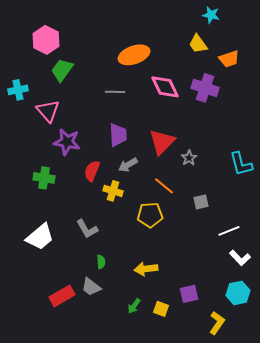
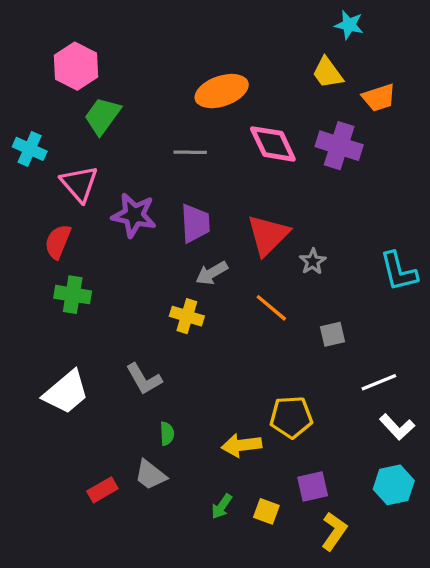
cyan cross: (18, 90) -> (30, 149), turned 36
purple star: (67, 142) -> (134, 215), moved
red semicircle: (92, 171) -> (58, 242), moved
yellow pentagon: (150, 215) -> (291, 417), moved
red rectangle: (62, 296) -> (102, 490), size x0.7
yellow L-shape: (217, 323) -> (334, 531), moved

